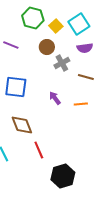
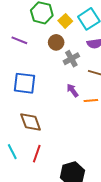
purple arrow: (55, 98) -> (72, 90), moved
red line: (39, 150) -> (37, 154), moved, turned 42

